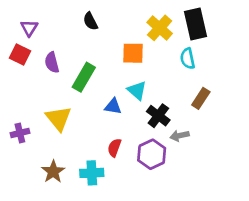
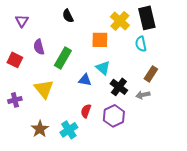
red square: (20, 55) -> (15, 60), moved
gray arrow: (180, 136) -> (143, 95), moved
cyan cross: (92, 173) -> (69, 130), turned -30

